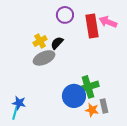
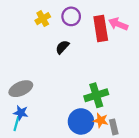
yellow cross: (40, 41) -> (43, 19), moved
gray ellipse: (44, 58) -> (21, 89), moved
blue circle: (74, 96) -> (81, 121), moved
gray rectangle: (104, 106) -> (114, 127), moved

